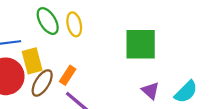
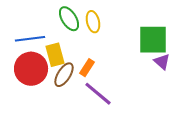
purple triangle: (151, 91) -> (162, 62), moved

